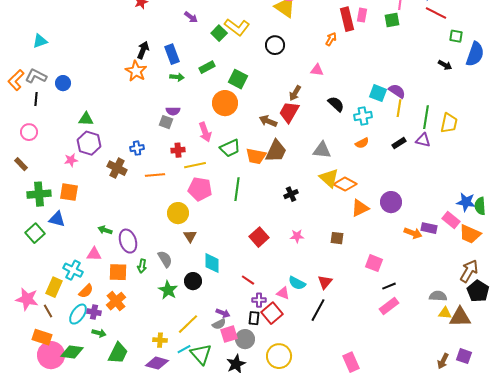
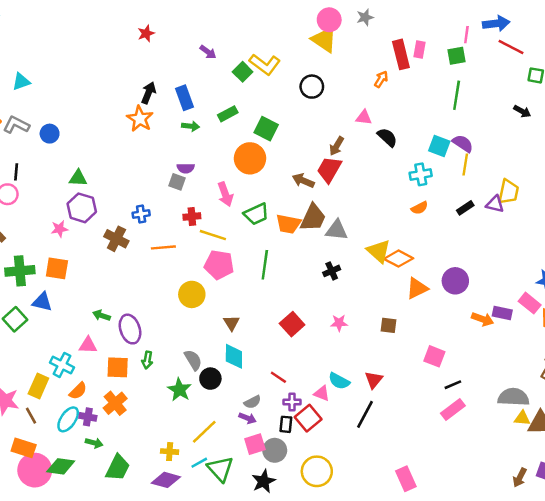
black line: (36, 99) -> (16, 172), moved
black semicircle: (336, 104) -> (387, 137), moved
green line: (426, 117) -> (457, 95), moved
yellow trapezoid: (449, 123) -> (509, 192), moved
gray triangle: (322, 150) -> (337, 230), moved
yellow line: (195, 165) -> (213, 235), turned 30
brown triangle: (190, 236) -> (231, 323), moved
gray semicircle: (165, 259) -> (193, 360), moved
gray semicircle: (438, 296) -> (513, 397), size x1.4
gray semicircle: (219, 324) -> (252, 402), moved

